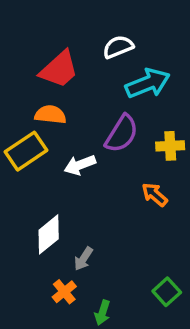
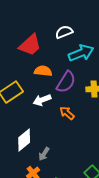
orange semicircle: (50, 115) -> (43, 71), moved
orange arrow: (155, 194) -> (67, 113), moved

